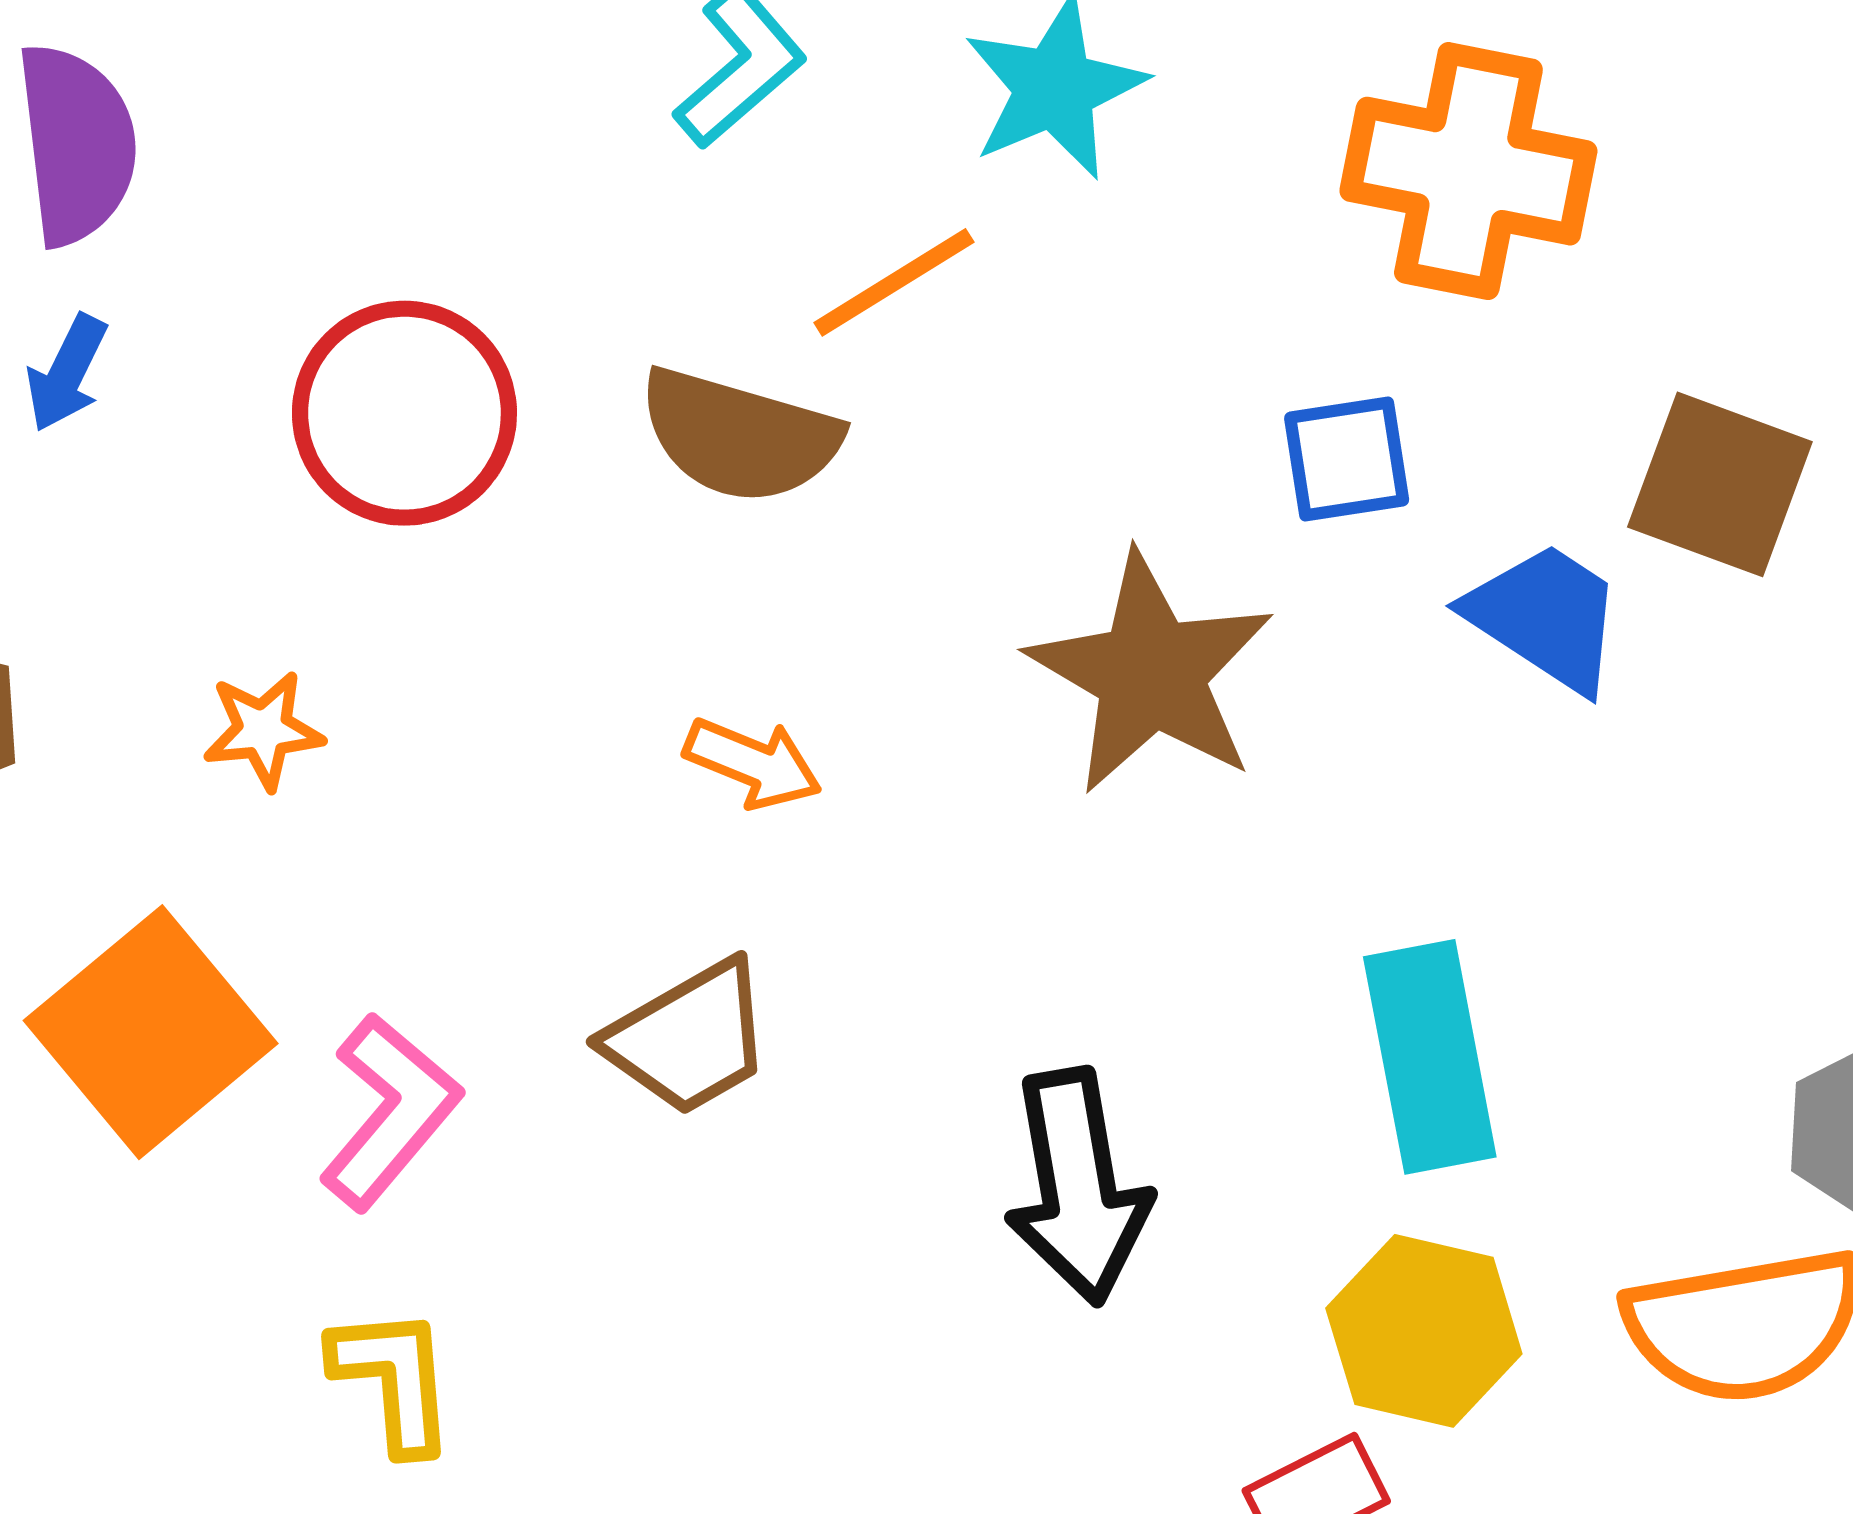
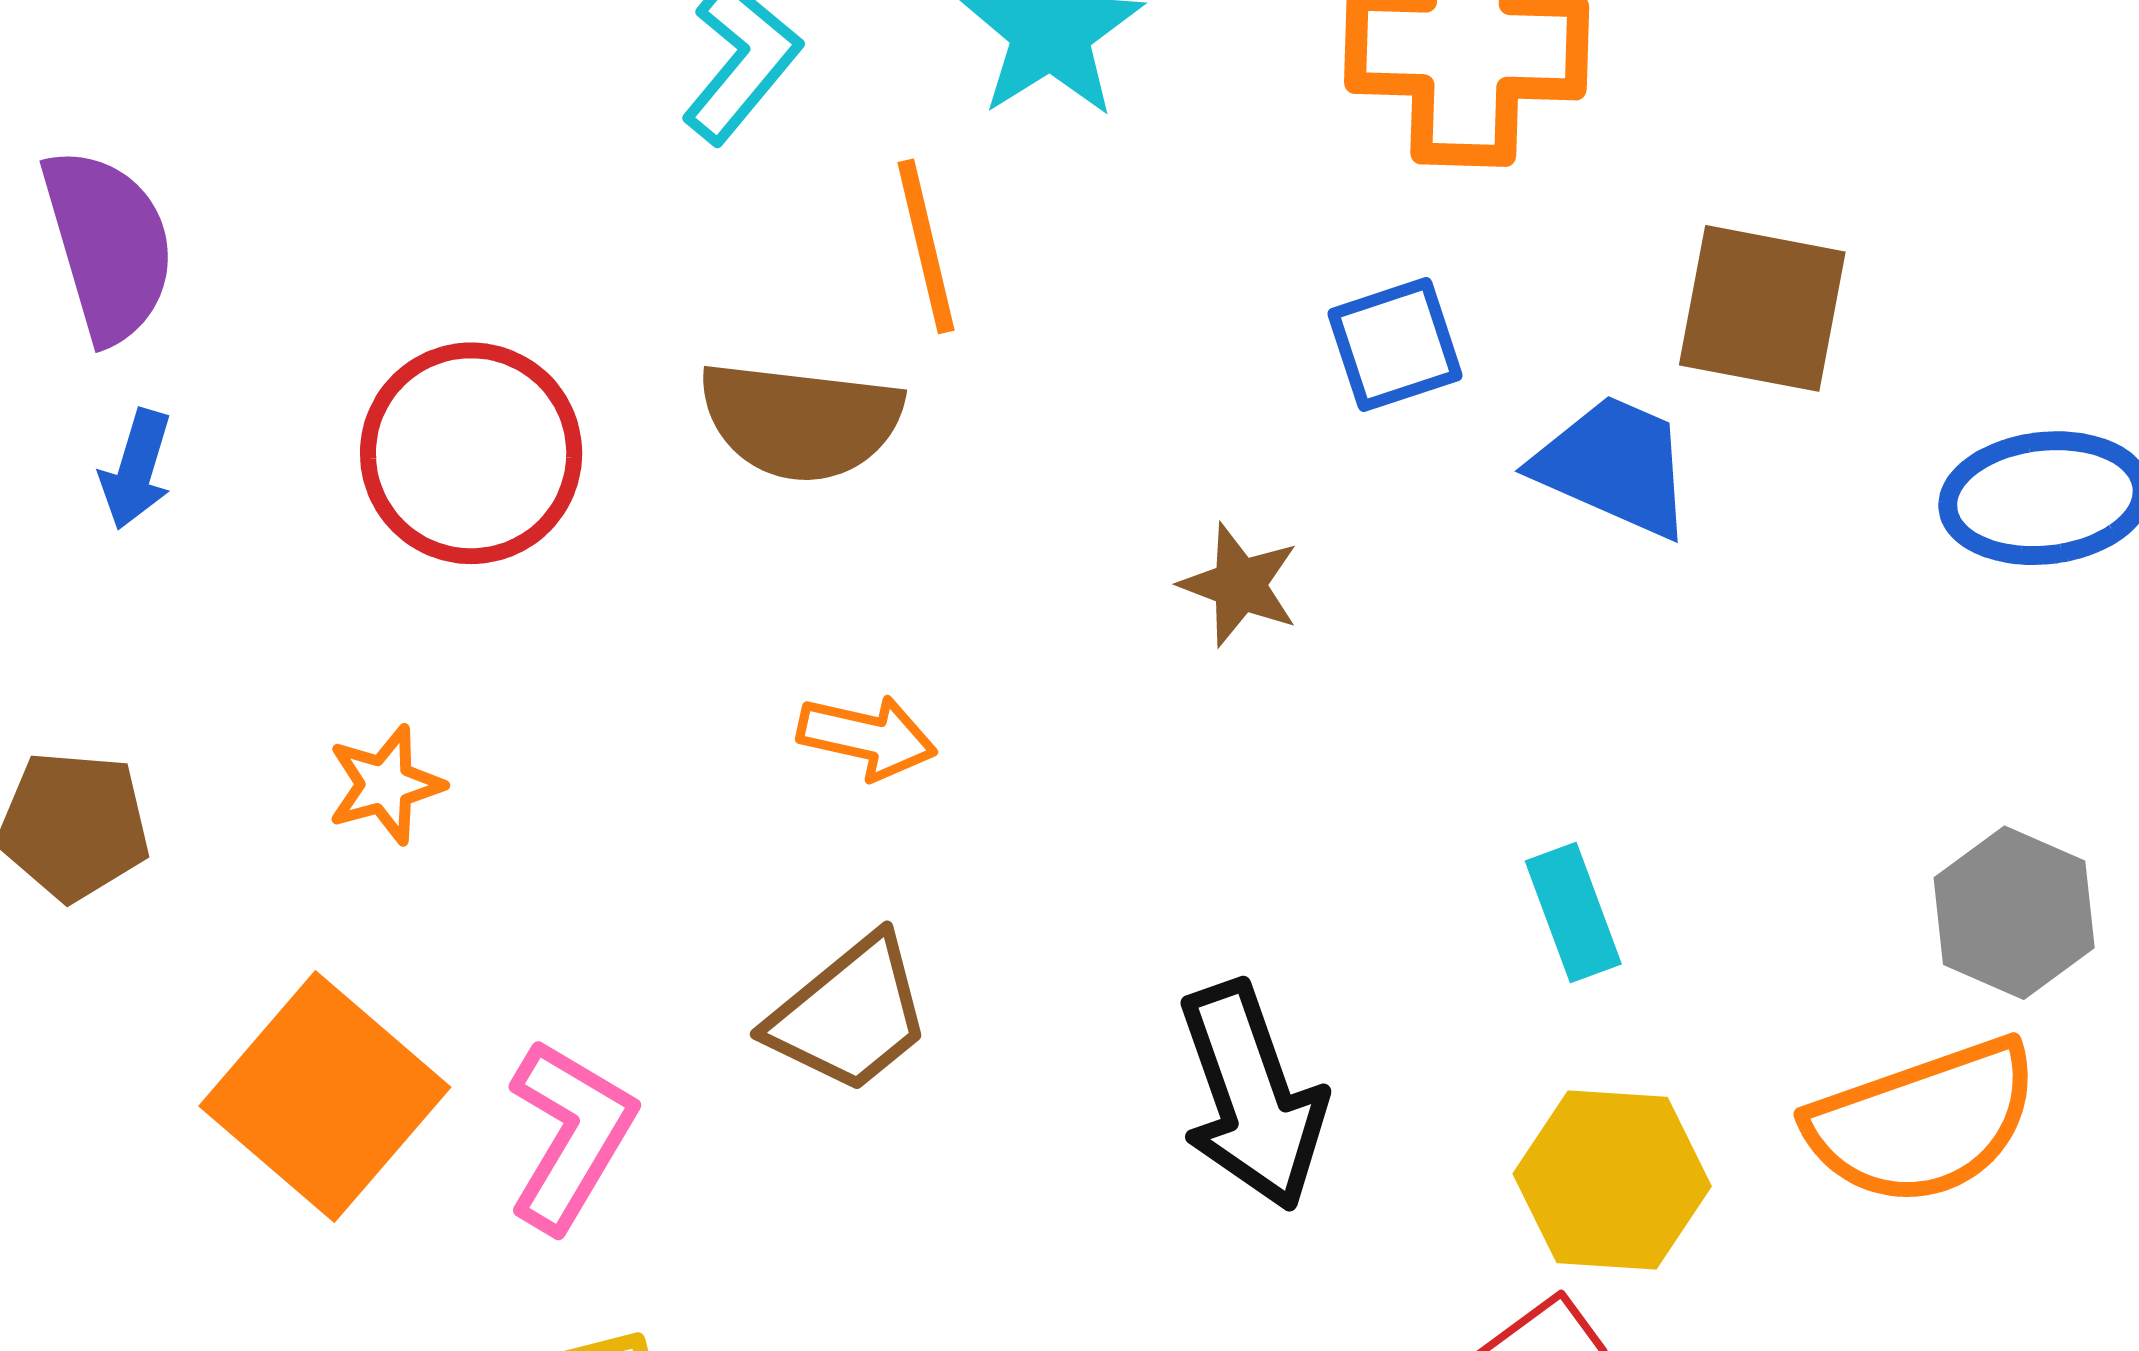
orange line: (894, 282) -> (926, 246), turned -62
brown star: (1151, 673) -> (1240, 585), size x0.5
cyan rectangle: (1430, 1057) -> (1573, 912), size x0.6

